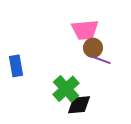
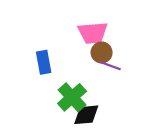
blue rectangle: (16, 66) -> (44, 62), moved

